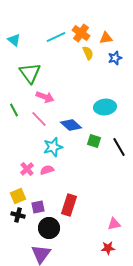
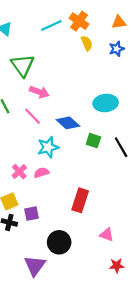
orange triangle: (106, 38) -> (119, 22), moved
red rectangle: (69, 205) -> (80, 200), moved
pink triangle: (114, 224) -> (107, 235), moved, turned 32
black circle: (49, 228) -> (59, 242), moved
red star: (108, 248) -> (117, 266), moved

